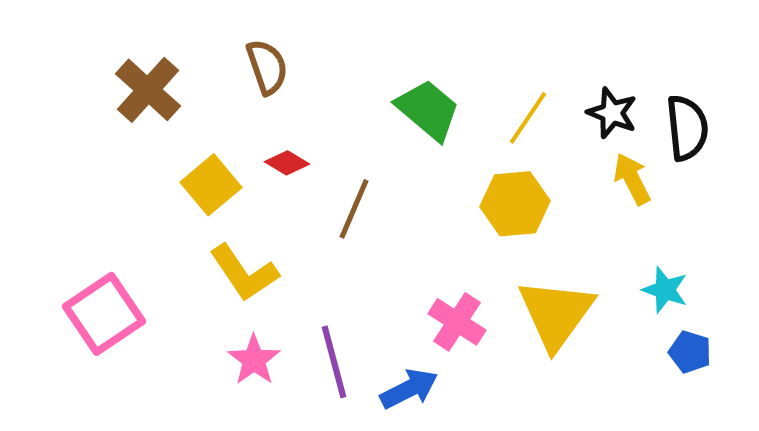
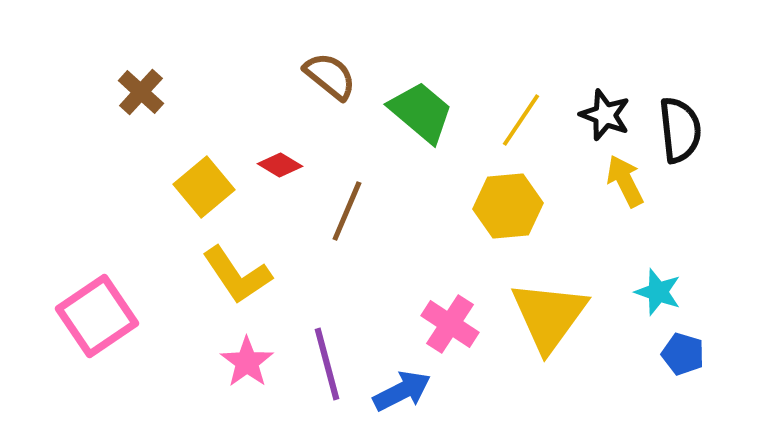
brown semicircle: (267, 67) -> (330, 76), moved, turned -32
brown cross: (148, 90) -> (141, 92), size x0.7

